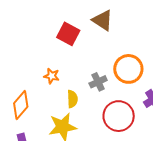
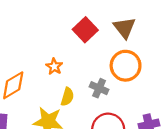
orange circle: (128, 69) -> (126, 66), moved
gray cross: (98, 82) -> (99, 88), turned 30

